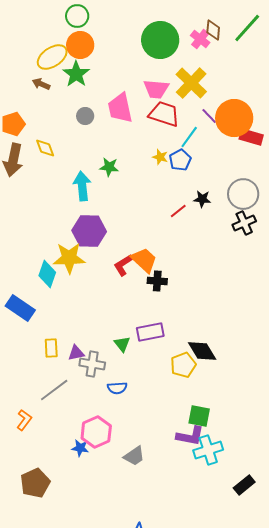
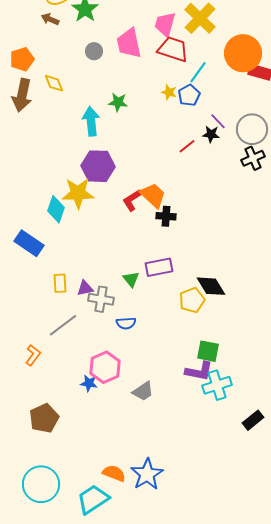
pink trapezoid: (156, 89) -> (165, 24), turned 100
purple line: (209, 116) -> (218, 121), moved

